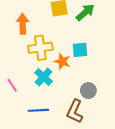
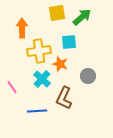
cyan square: (80, 50) -> (69, 42), moved
gray circle: (88, 91) -> (88, 76), moved
brown L-shape: (75, 111) -> (64, 98), moved

